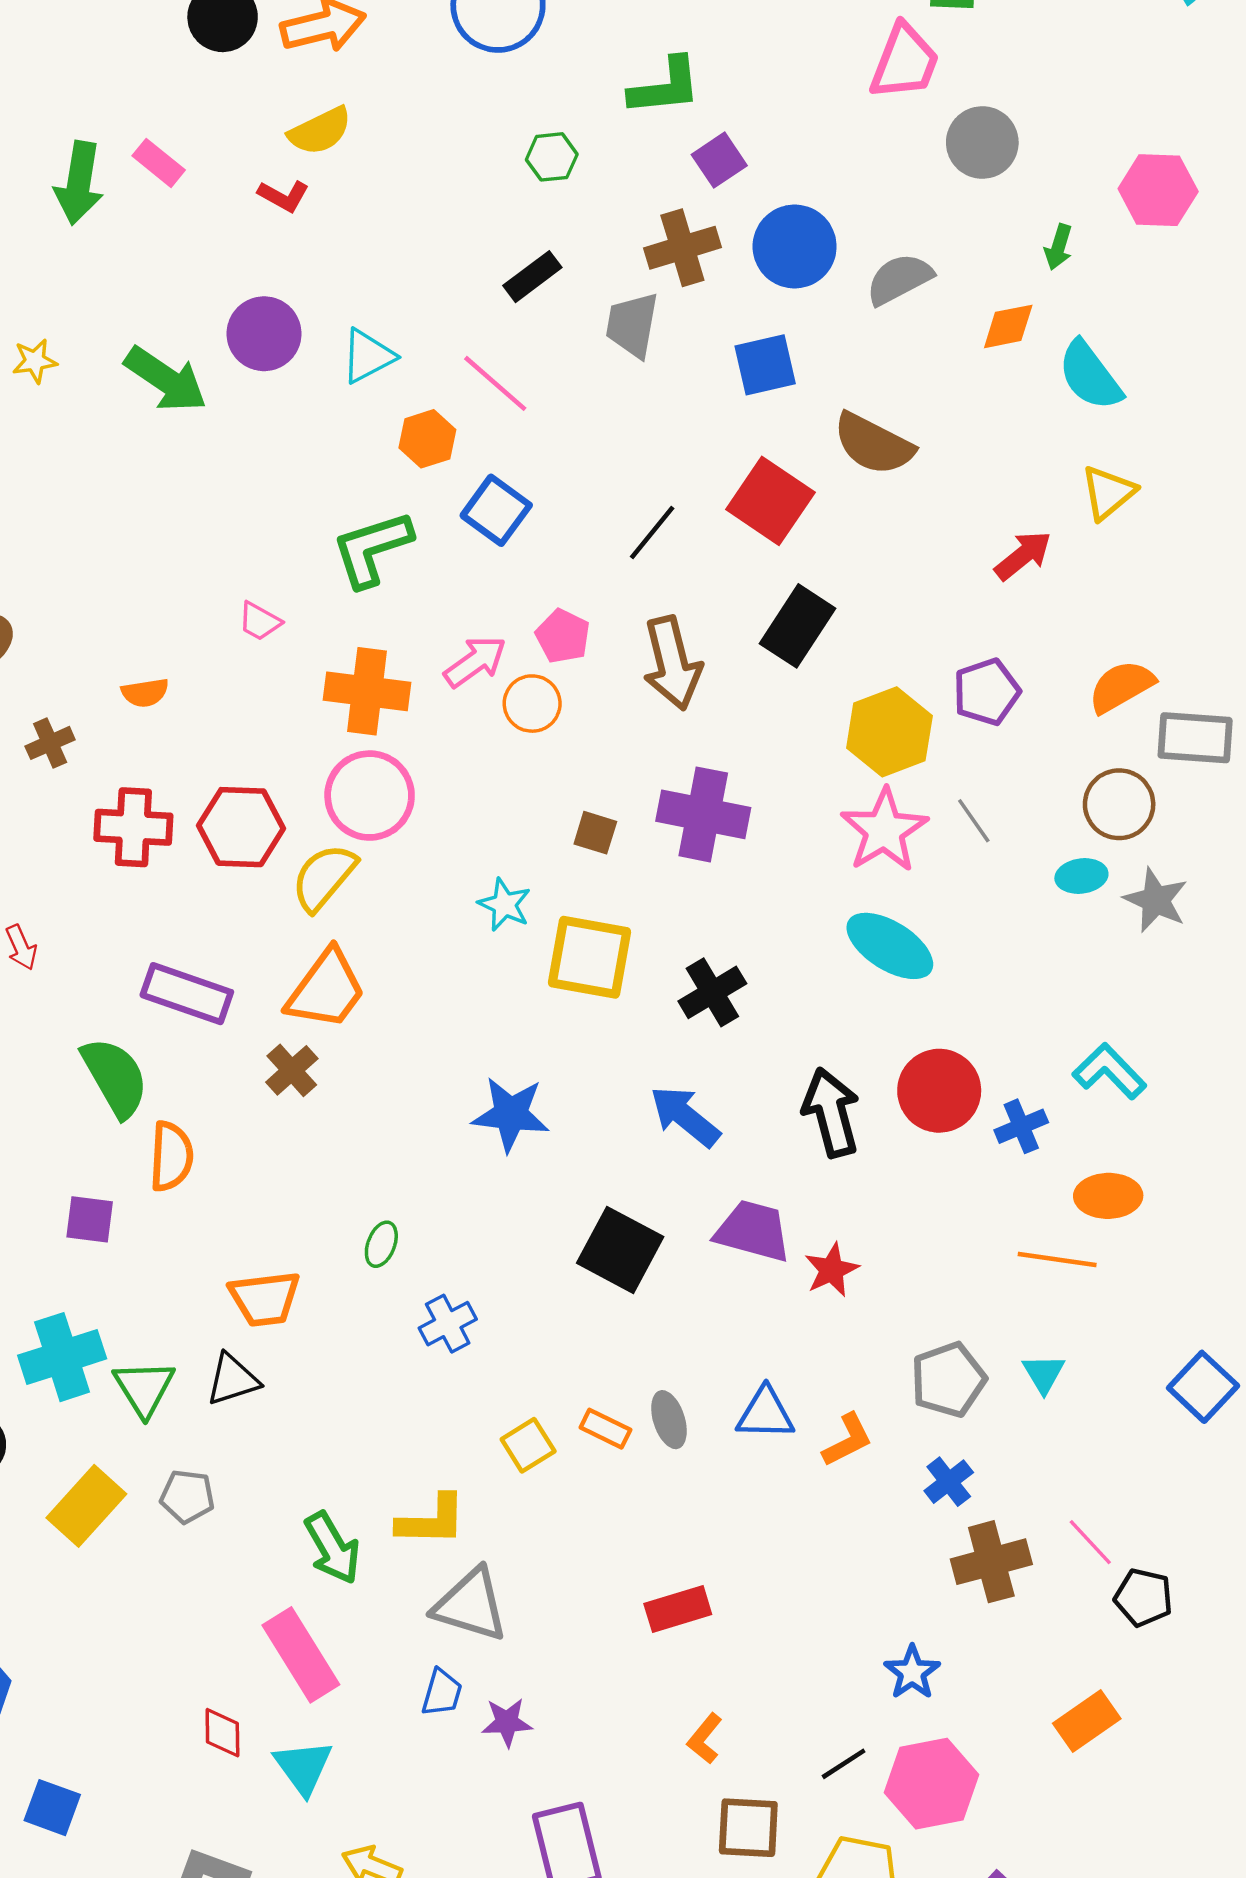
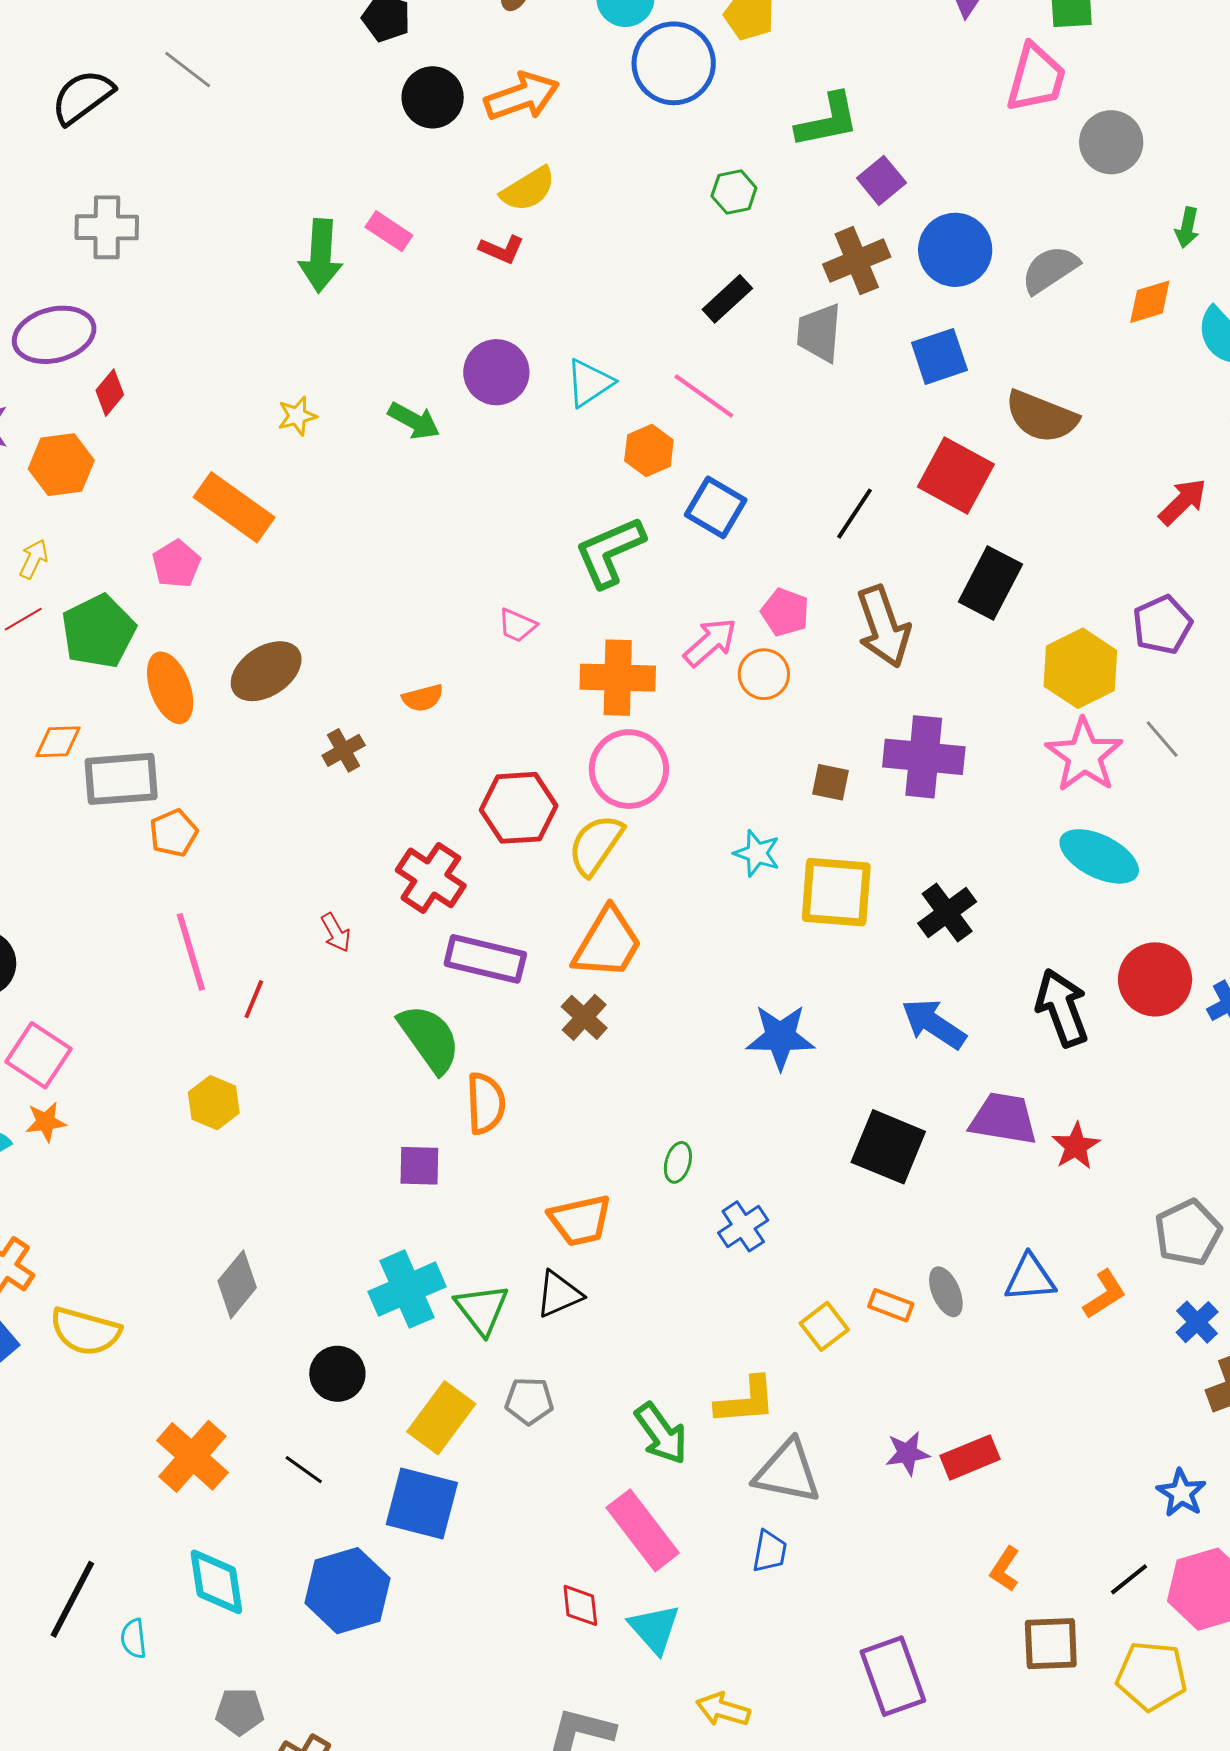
green arrow: (166, 379) -> (414, 421), size x0.7
red cross: (133, 827) -> (431, 878), moved, turned 36
purple star: (507, 1722) -> (907, 1453), moved
blue square: (52, 1808) -> (422, 1504), moved, size x1.5

